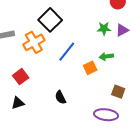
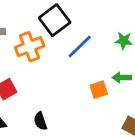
blue line: (67, 52) -> (80, 46), moved
black semicircle: (60, 97) -> (40, 121), moved

